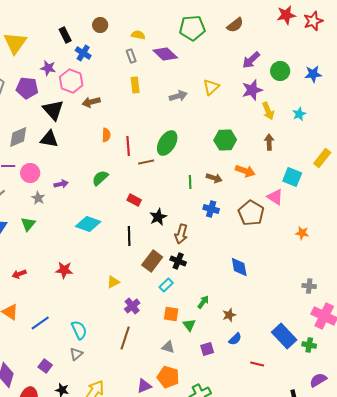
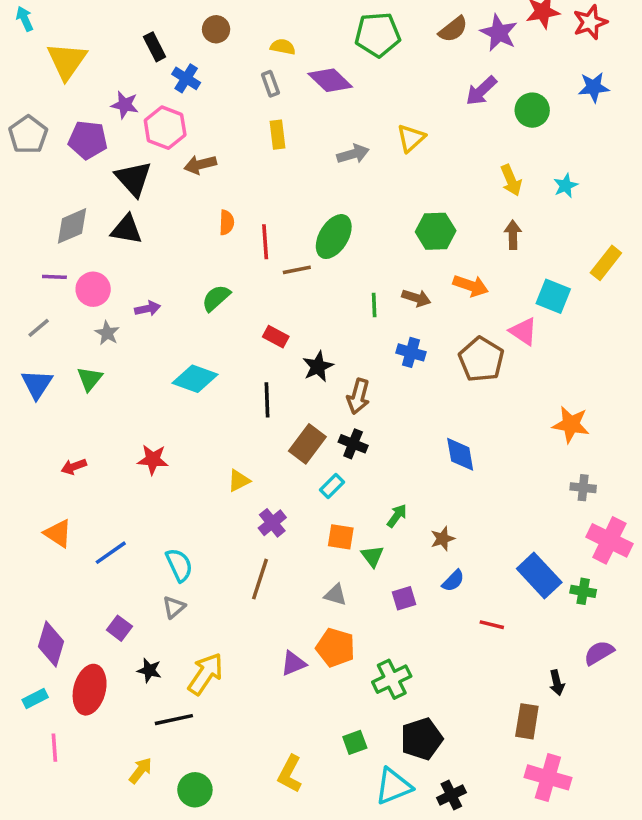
blue star: (313, 74) -> (594, 87), moved
purple star: (252, 90) -> (499, 33), moved, turned -30
orange star: (302, 233) -> (571, 424), moved, size x1.5

